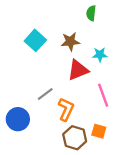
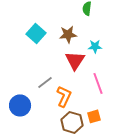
red triangle: (78, 70) -> (75, 60), turned -35
orange square: (99, 131) -> (94, 116), turned -32

